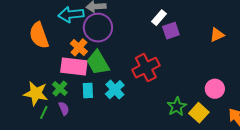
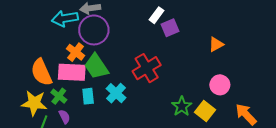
orange semicircle: (39, 35) -> (41, 72), moved
orange triangle: (217, 35) -> (216, 44), moved

